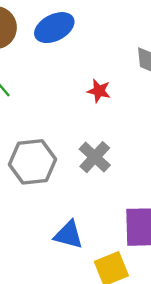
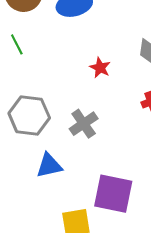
blue triangle: (69, 235) -> (49, 166), moved, turned -40

